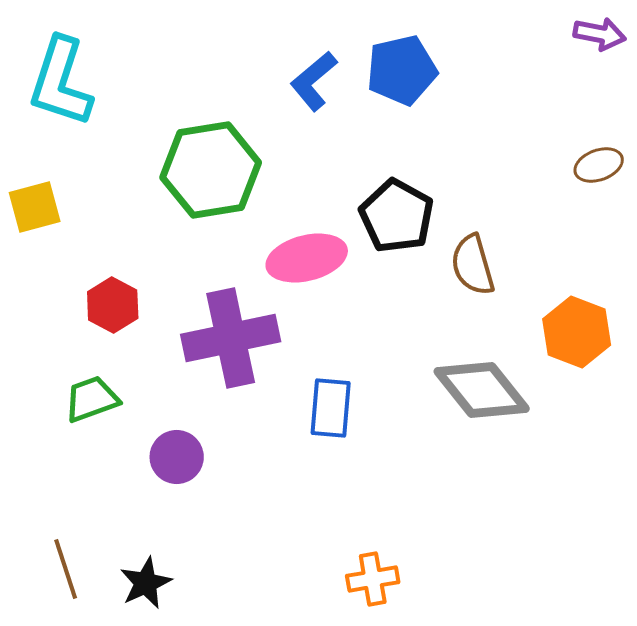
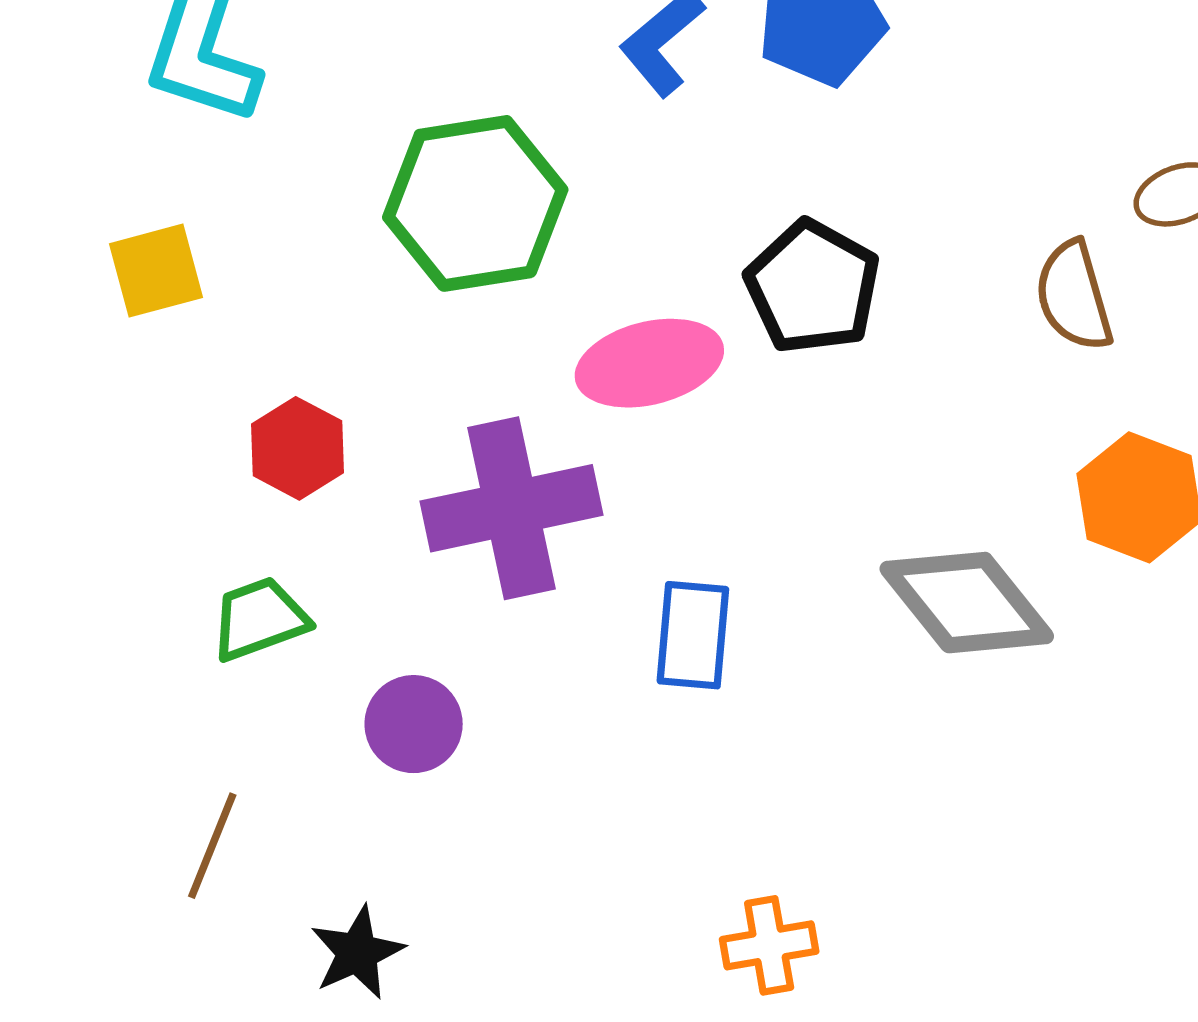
brown semicircle: (473, 265) -> (1074, 296), moved
brown line: (66, 569) -> (212, 846), moved, turned 40

